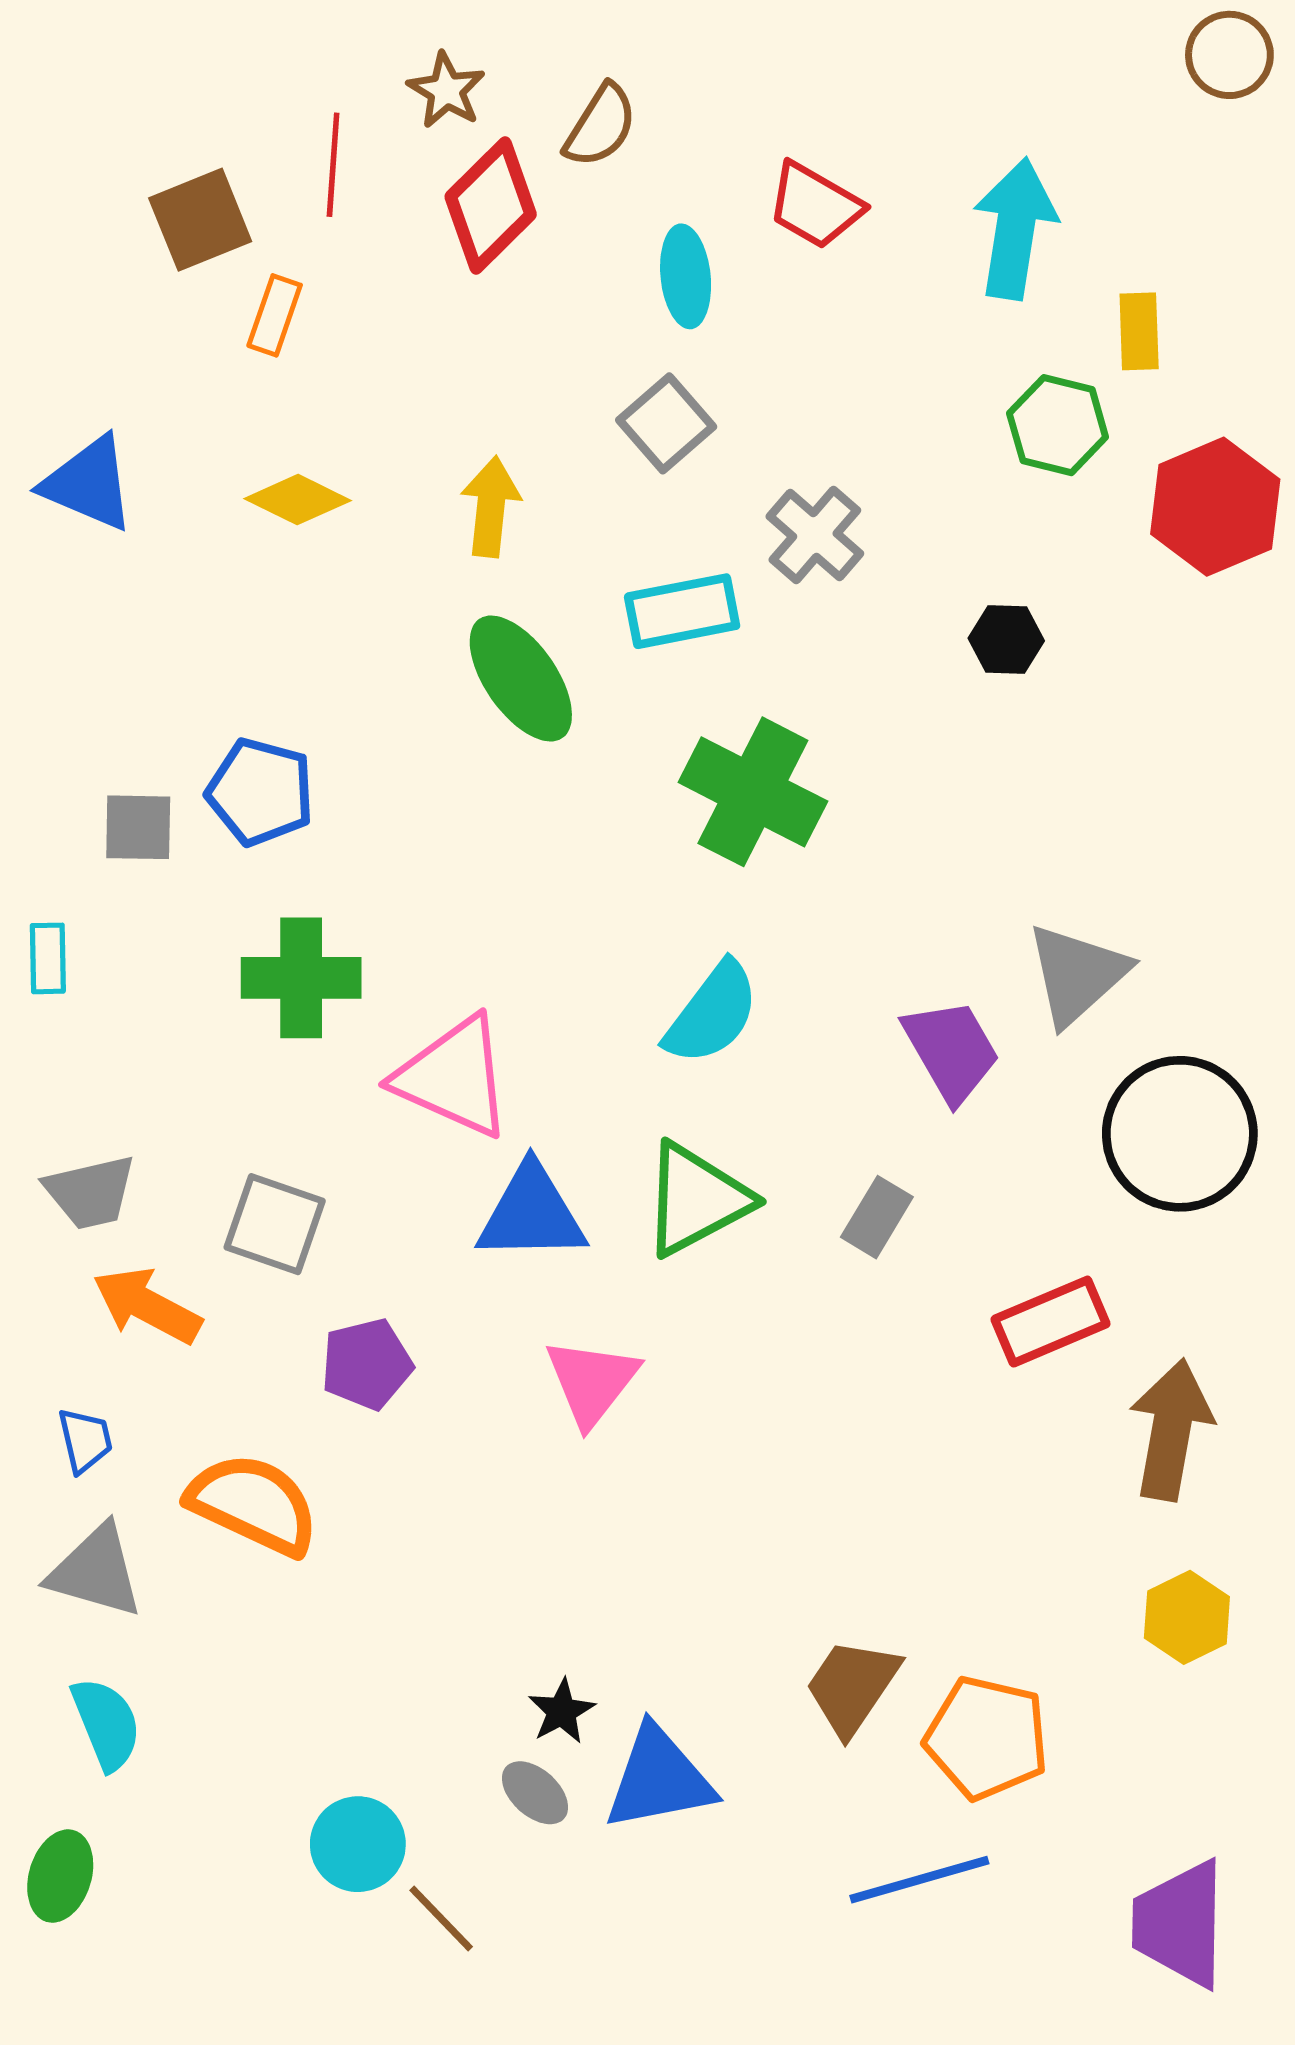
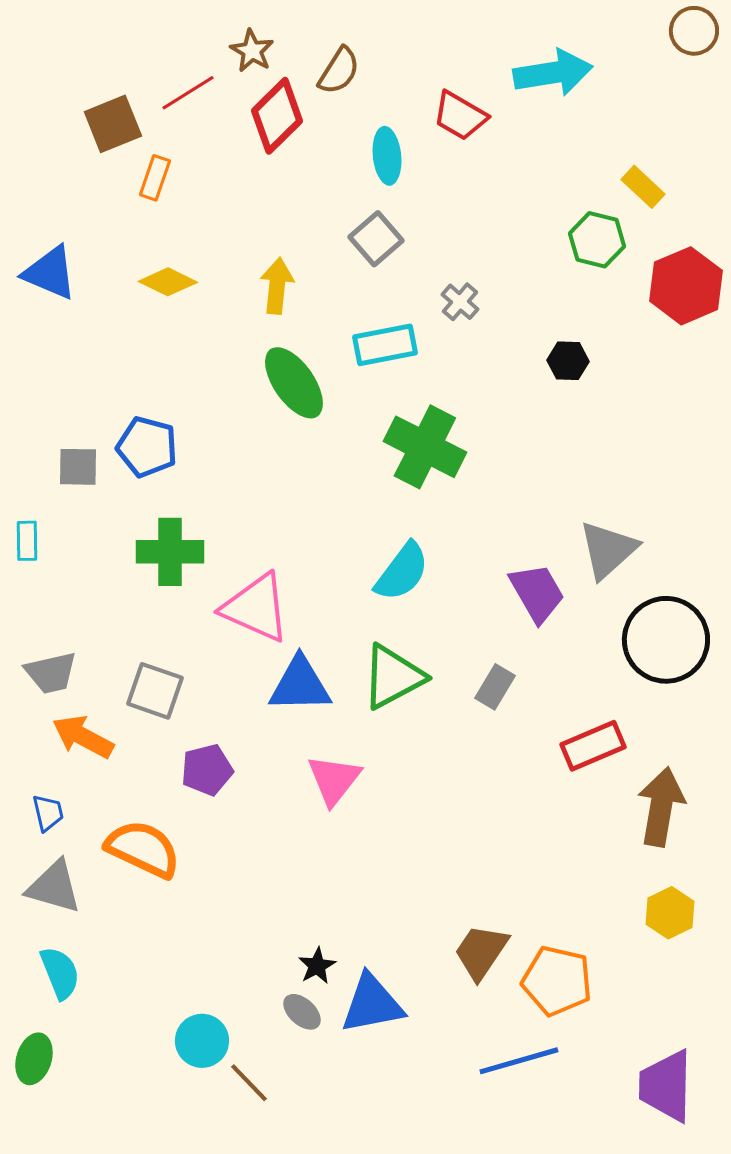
red line: (333, 165) -> (188, 93), turned 54
cyan arrow: (1015, 229) -> (553, 73), moved, turned 72
yellow rectangle: (1139, 331) -> (643, 187), turned -45
gray cross: (815, 535) -> (460, 302), size x0.7

